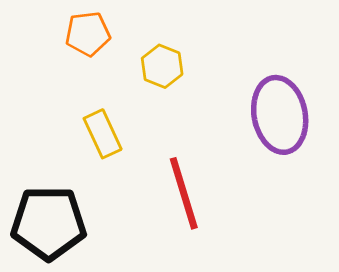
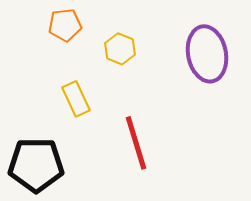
purple ellipse: (280, 115) -> (207, 54), moved

